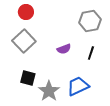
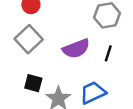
purple semicircle: (64, 49) -> (76, 49), size x1.6

